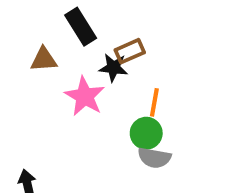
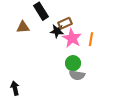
pink star: (85, 96) -> (72, 38), moved
orange line: (154, 102) -> (91, 39), moved

